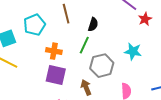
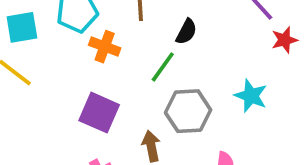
orange cross: (54, 51) -> (105, 47), moved

